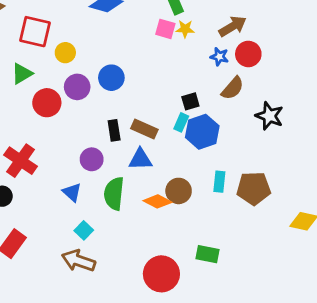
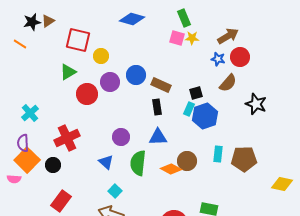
brown rectangle: (144, 129) -> (161, 85), moved
black rectangle: (114, 130) -> (157, 107), moved
red cross: (21, 161) -> (67, 138), turned 30

